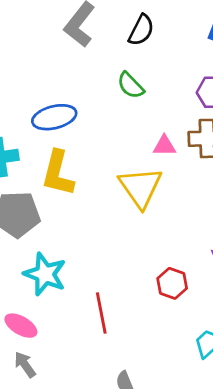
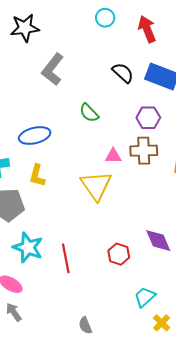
black semicircle: (141, 30) -> (123, 73), moved, turned -75
yellow L-shape: (58, 173) -> (37, 176), size x0.7
red line: (101, 313) -> (66, 258), moved

